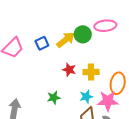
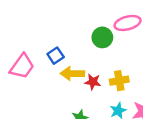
yellow arrow: (66, 40) -> (72, 73), moved, turned -132

